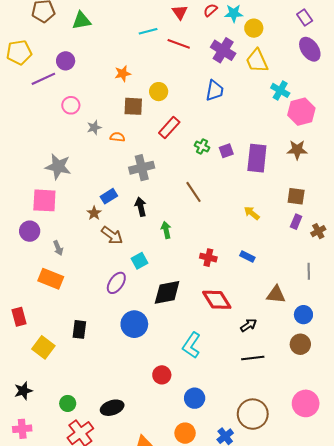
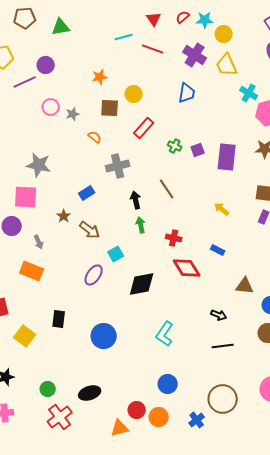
gray star: (94, 127) -> (73, 114), moved
orange semicircle: (117, 137) -> (95, 137), turned 32
black arrow: (141, 207) -> (136, 200), moved
brown star: (94, 213) -> (64, 216), moved
red cross: (208, 258) -> (174, 238), moved
red diamond: (217, 300) -> (187, 268), moved
blue circle: (134, 324) -> (104, 336), moved
black arrow: (248, 325) -> (219, 315), turned 56
red circle: (162, 375) -> (137, 410), moved

